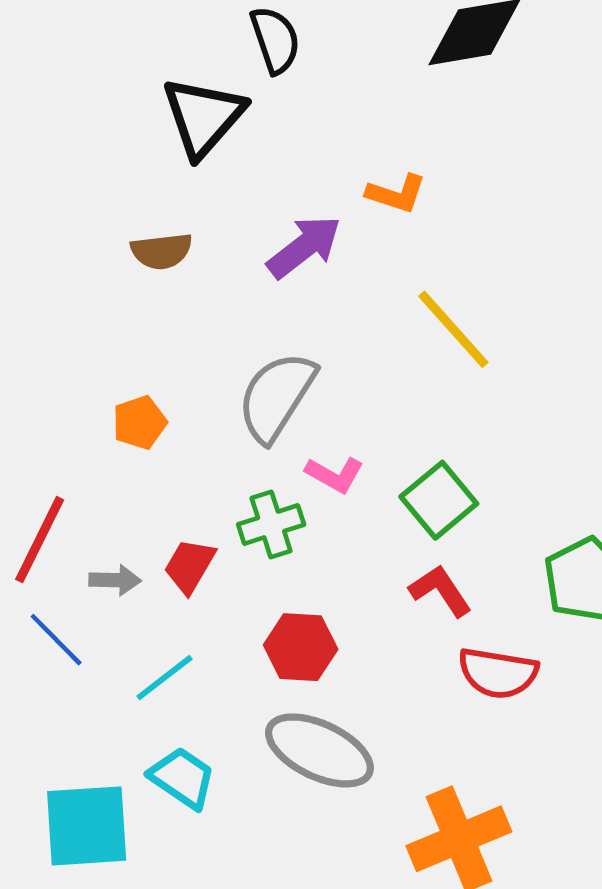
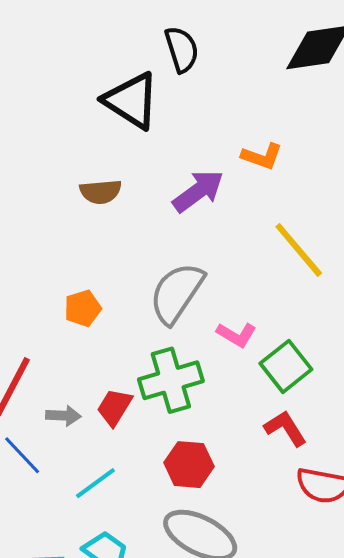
black triangle: (203, 117) -> (131, 101), turned -40
pink L-shape: (335, 475) -> (236, 335), moved
green cross: (271, 525) -> (171, 380), size x1.4

